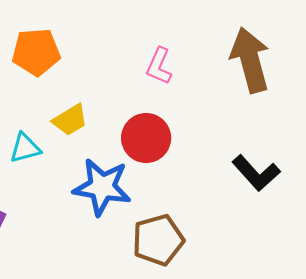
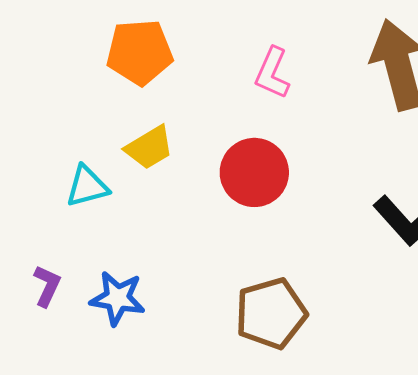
orange pentagon: (36, 52) -> (140, 52), moved
blue star: (102, 187) -> (117, 298), moved, size x0.7

